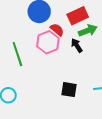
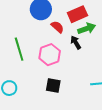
pink hexagon: (48, 42) -> (50, 55), moved
black square: (69, 90) -> (53, 85), moved

